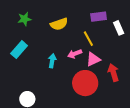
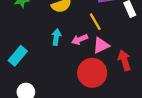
cyan rectangle: (19, 50) -> (18, 56), moved
cyan arrow: (52, 61) -> (56, 37), moved

